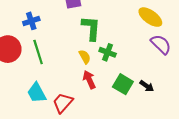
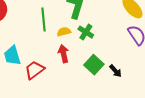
green line: (38, 52) -> (44, 19), moved
yellow semicircle: (85, 57) -> (64, 32), turned -88

